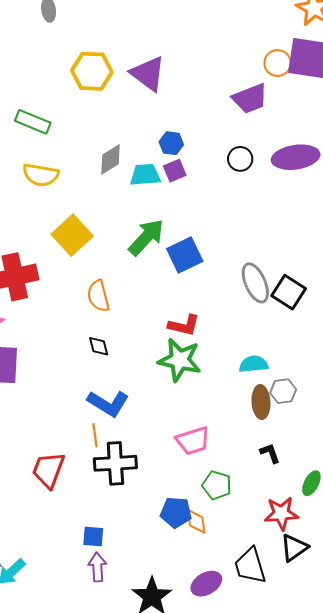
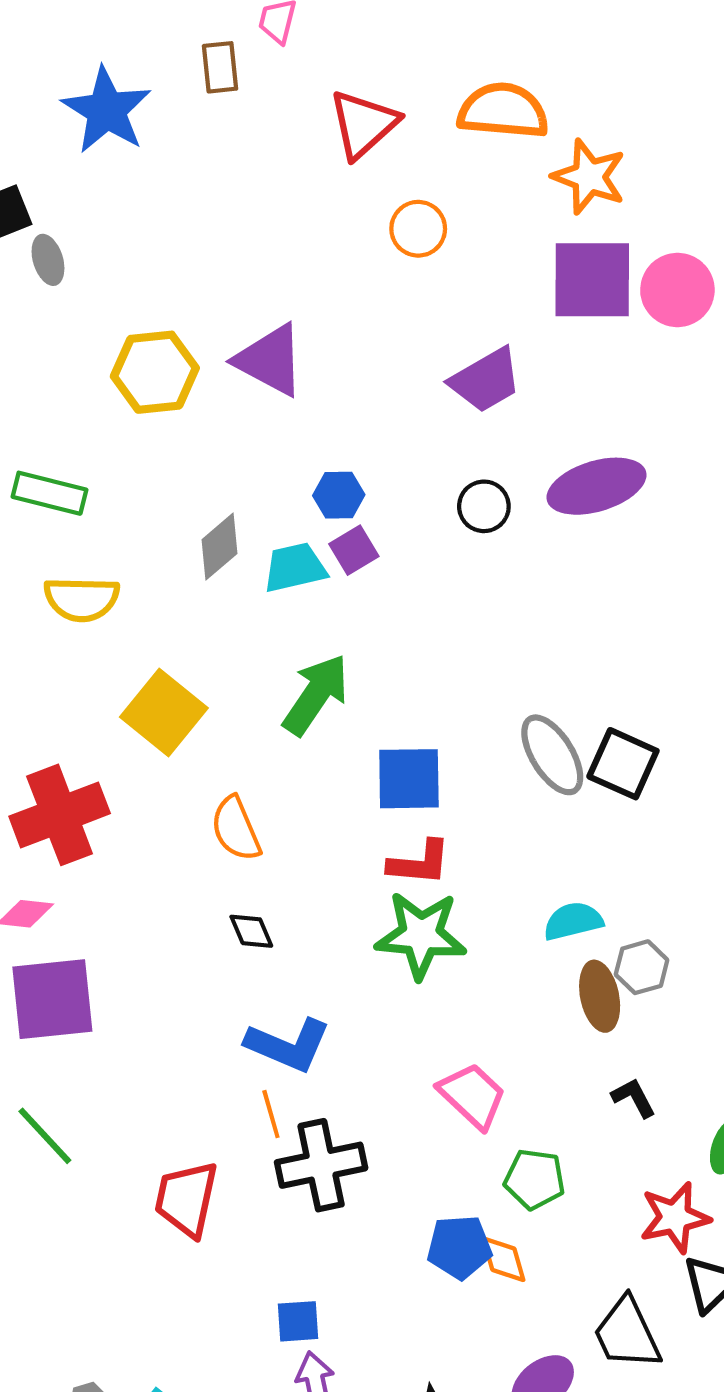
orange circle: (278, 63) -> (418, 229), moved
blue square: (185, 255) -> (409, 779), moved, turned 33
pink trapezoid: (193, 441) -> (472, 1096), turned -111

